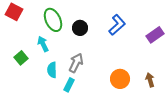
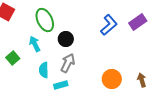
black circle: (80, 28) -> (66, 39), moved
purple rectangle: (155, 35) -> (138, 22), moved
cyan rectangle: (69, 85) -> (61, 85), turned 48

